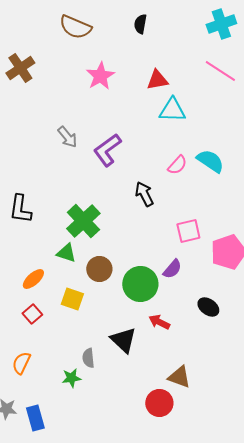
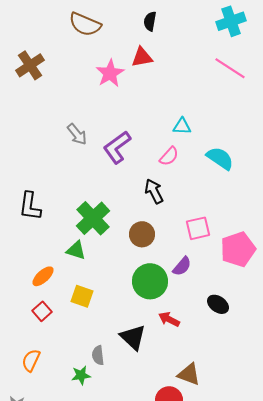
red triangle: (157, 80) -> (142, 57), moved
cyan triangle: (172, 110) -> (182, 126), moved, size x0.7
pink semicircle: (177, 165) -> (169, 156), moved
brown circle: (99, 269) -> (142, 234), moved

